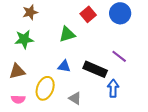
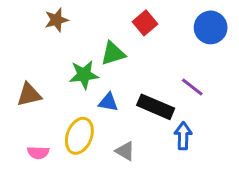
blue circle: (120, 13) -> (211, 27), moved
green star: (24, 39) -> (84, 75), moved
brown triangle: (17, 71) -> (29, 95), moved

